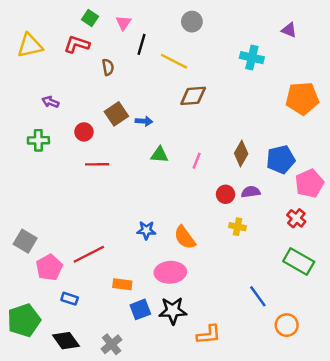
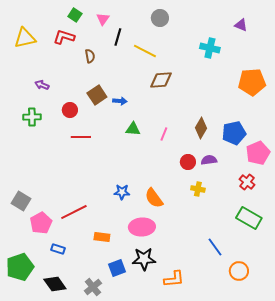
blue square: (140, 309) -> (117, 268), moved

